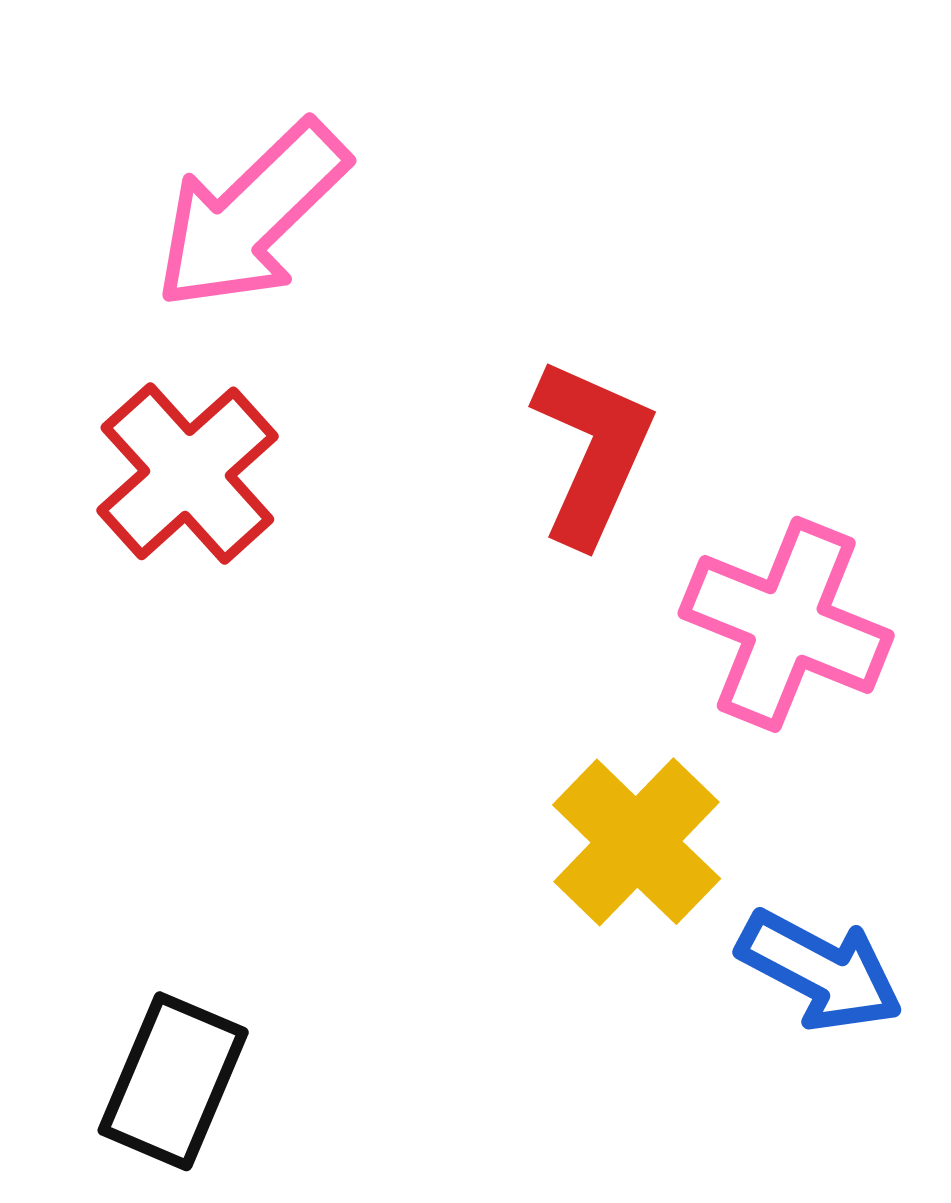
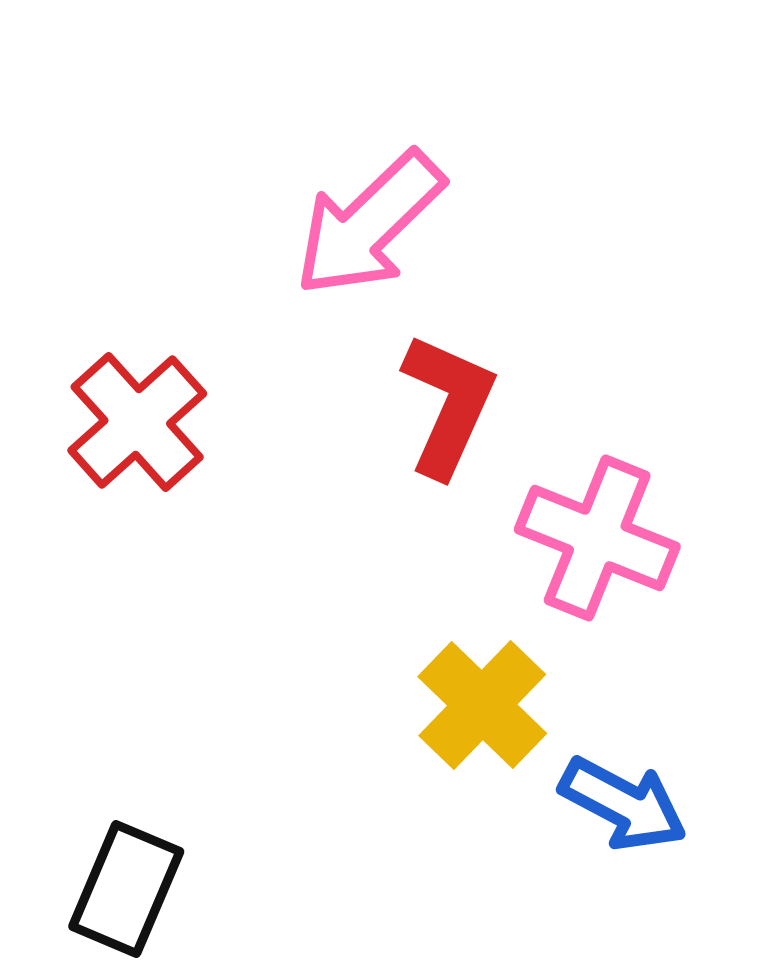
pink arrow: (251, 216) -> (369, 224), moved

